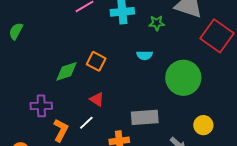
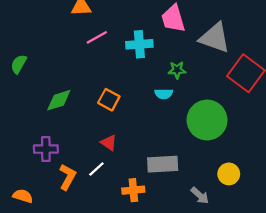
green star: (157, 23) -> (177, 70), moved
green diamond: (66, 71) -> (59, 100), moved

